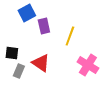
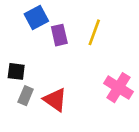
yellow line: (70, 36) -> (94, 32), moved
red triangle: (41, 63) -> (55, 100), moved

